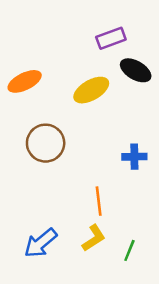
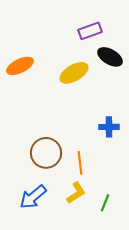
brown circle: (46, 143) -> (46, 153), moved

